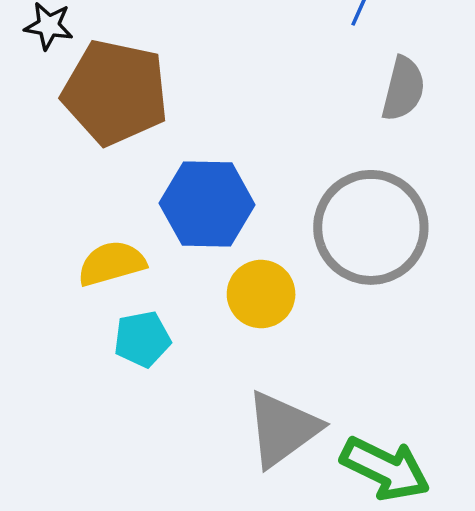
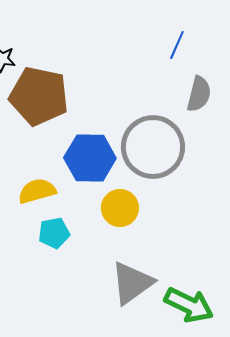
gray circle: (371, 227) -> (153, 147), moved

